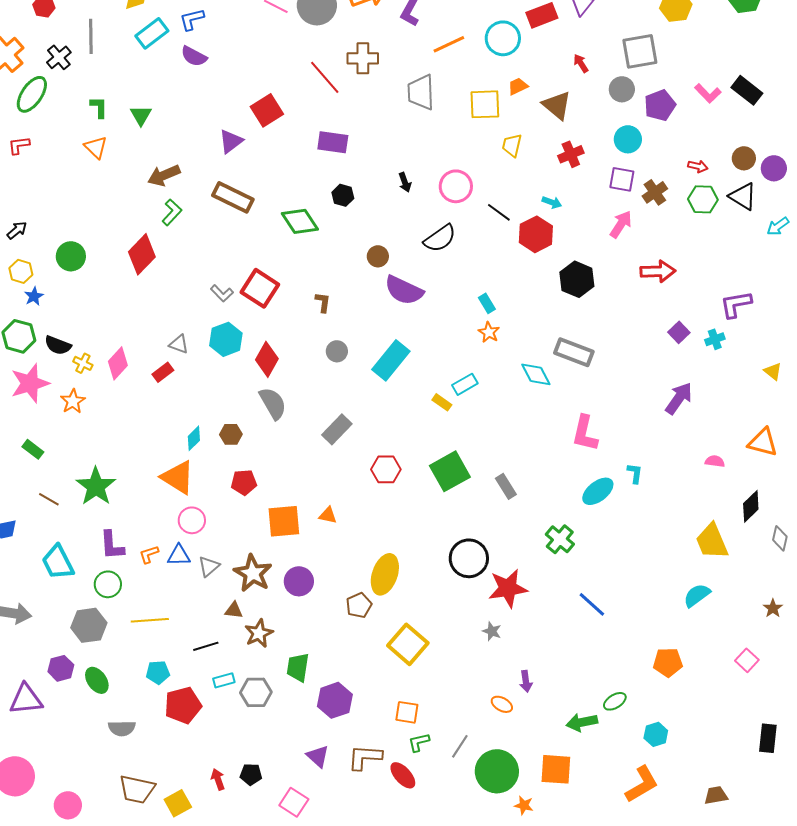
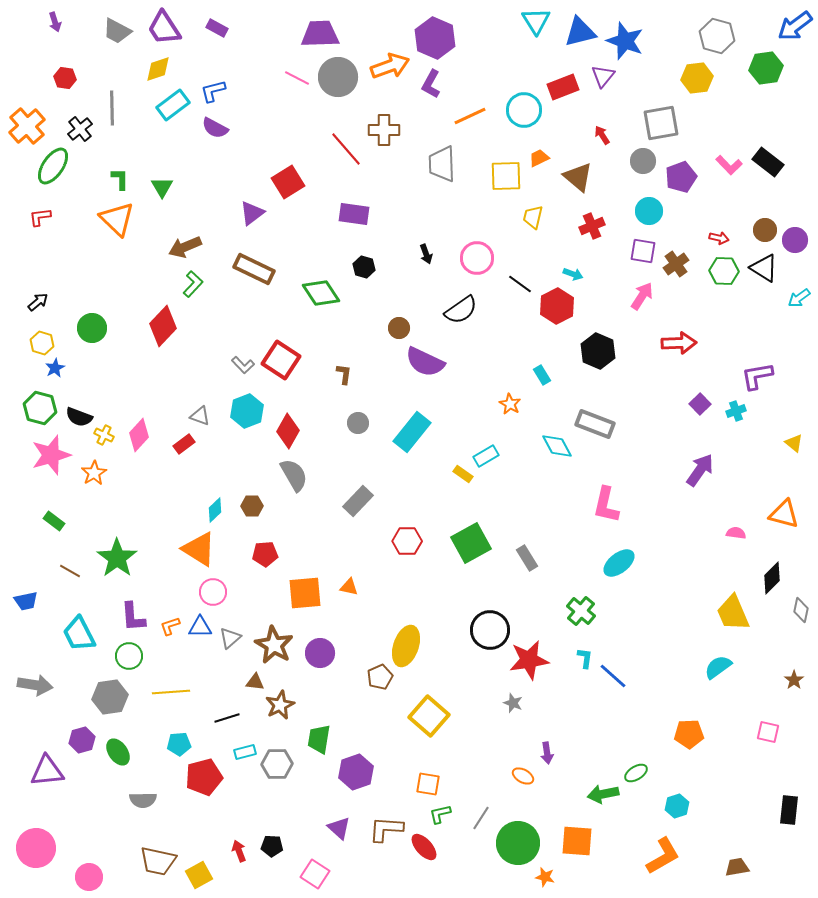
orange triangle: (96, 147) -> (117, 219), size x1.5
cyan rectangle: (487, 303) -> (542, 375), moved
cyan L-shape: (635, 473) -> (585, 658), moved
pink square: (747, 660) -> (768, 732), turned -30

